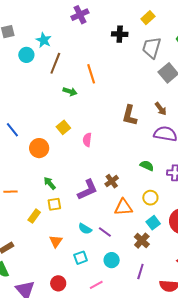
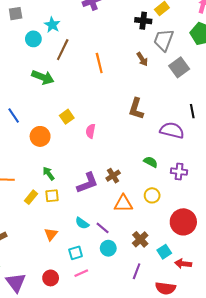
black cross: (120, 34) -> (143, 21), moved
green arrow: (70, 91) -> (43, 77), moved, size x1.5
brown arrow: (161, 109) -> (142, 59), moved
yellow rectangle: (34, 216) -> (31, 197), moved
cyan square: (153, 223) -> (164, 252), moved
cyan circle: (112, 260) -> (108, 248), moved
pink line: (96, 285) -> (81, 273), moved

